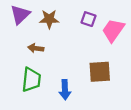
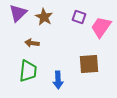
brown star: (49, 19) -> (44, 17), turned 30

